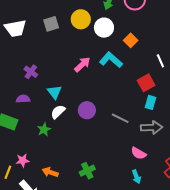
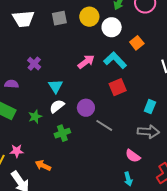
red square: (146, 83) -> (118, 87), moved
purple semicircle: (23, 99) -> (12, 84), moved
gray line: (120, 118) -> (104, 125), moved
green star: (44, 130) -> (35, 117), moved
green cross: (87, 171) -> (62, 133), moved

